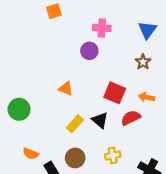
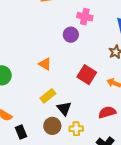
red semicircle: (131, 118) -> (107, 112), moved
black triangle: (100, 120) -> (64, 109), moved
brown circle: (75, 158) -> (52, 126), moved

